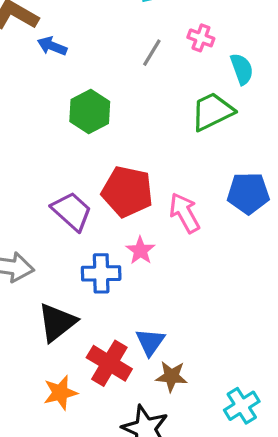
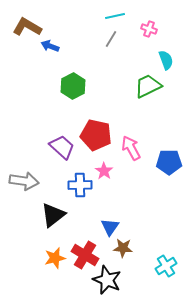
pink cross: (201, 38) -> (149, 29), moved
gray line: (152, 53) -> (111, 39), moved
blue pentagon: (248, 193) -> (169, 162), moved
red cross: (109, 363) -> (85, 255), moved

